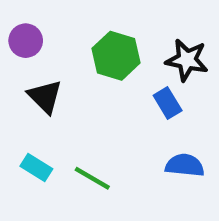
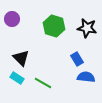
black triangle: (45, 97) -> (21, 58), moved
blue rectangle: (168, 103) -> (77, 59), moved

